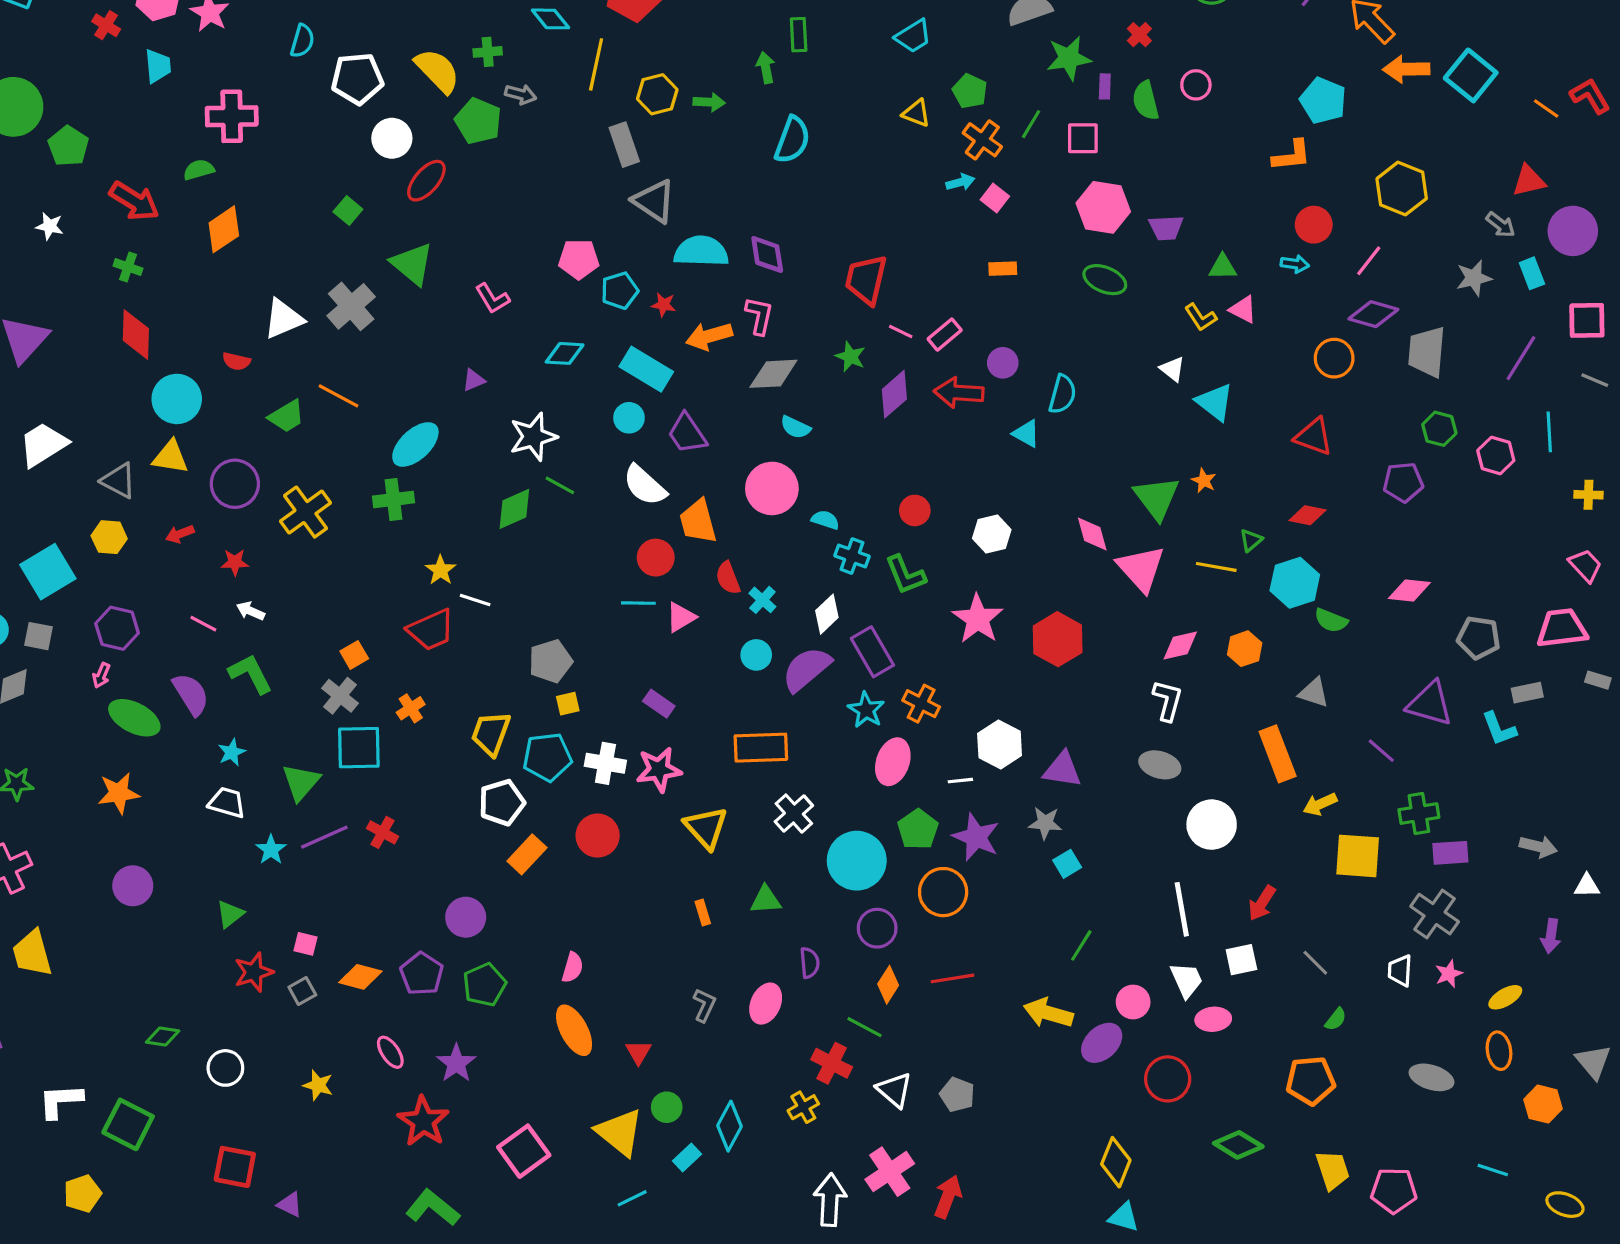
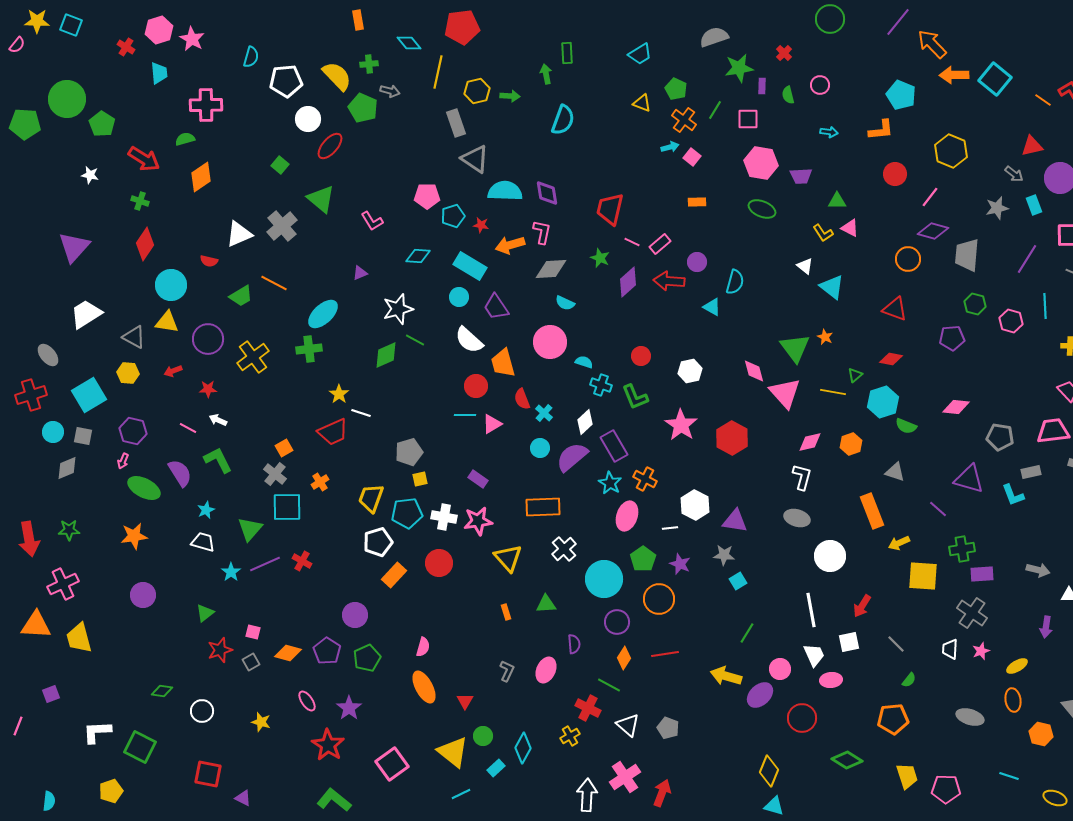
green semicircle: (1146, 101) -> (788, 95), size x0.7
cyan arrow: (1295, 264) -> (829, 132), moved
red diamond: (136, 335) -> (145, 244), turned 32
purple star: (976, 837) -> (680, 564), size x0.7

